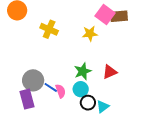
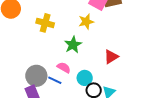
green star: (83, 71) -> (73, 45), moved
pink semicircle: (61, 91) -> (64, 68), moved, turned -32

